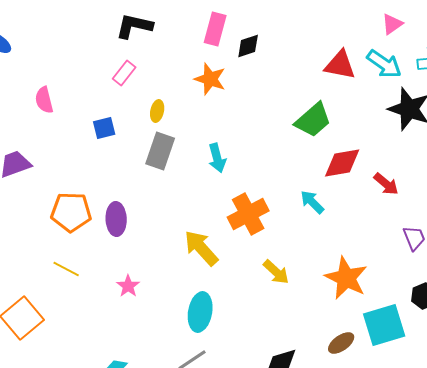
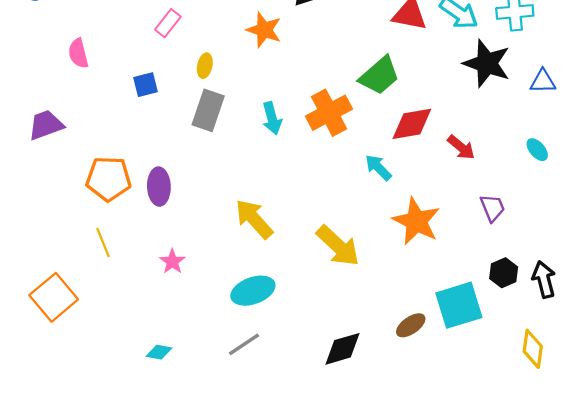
orange cross: (248, 214) -> (329, 113), moved
yellow line: (66, 269) -> (103, 242), turned 40
yellow arrow: (276, 272) -> (338, 246), size x1.5
orange star: (346, 278) -> (416, 221), moved
cyan ellipse: (200, 312) -> (253, 291), turned 60

